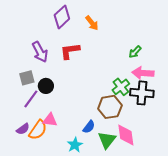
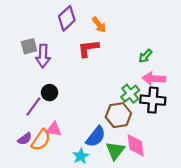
red L-shape: (70, 51) -> (88, 48), moved
purple arrow: (40, 52) -> (43, 56), turned 30
gray square: (27, 78) -> (29, 46), moved
blue semicircle: (89, 127) -> (96, 137), size x1.5

